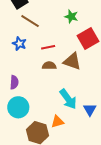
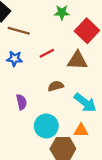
brown semicircle: (49, 66) -> (56, 86), moved
cyan circle: (18, 107) -> (46, 126), moved
orange triangle: (57, 122) -> (81, 130), turned 32

